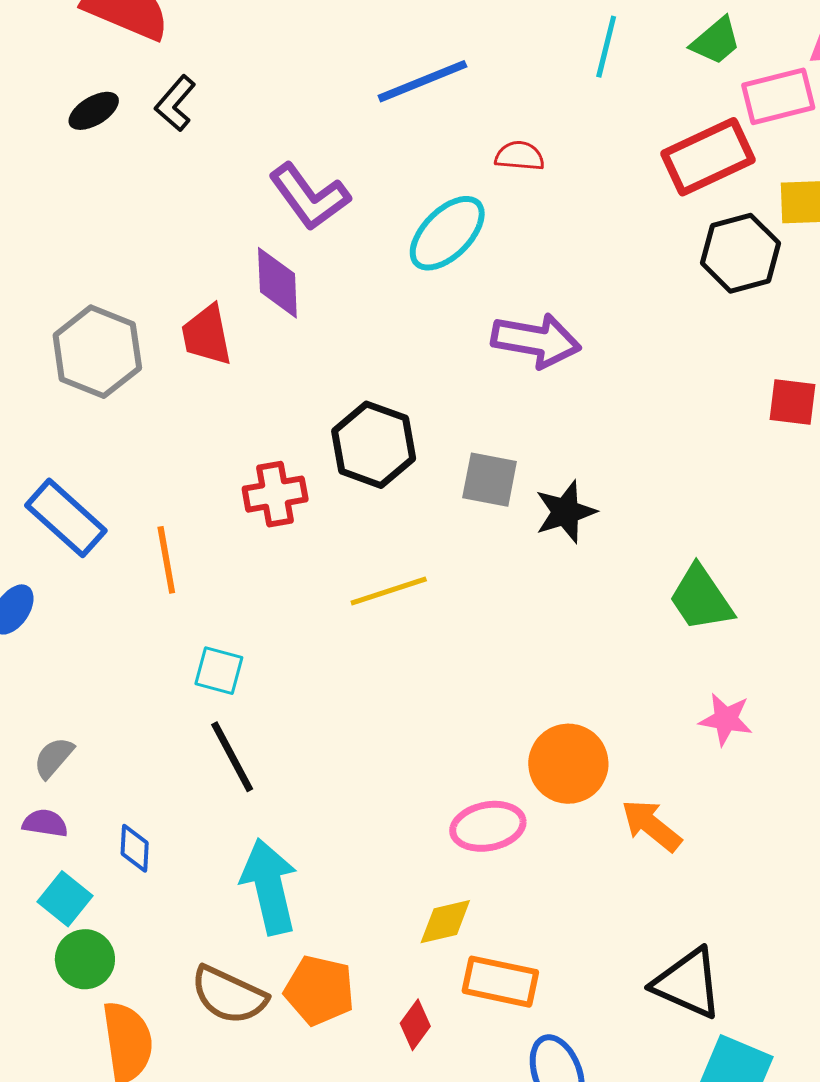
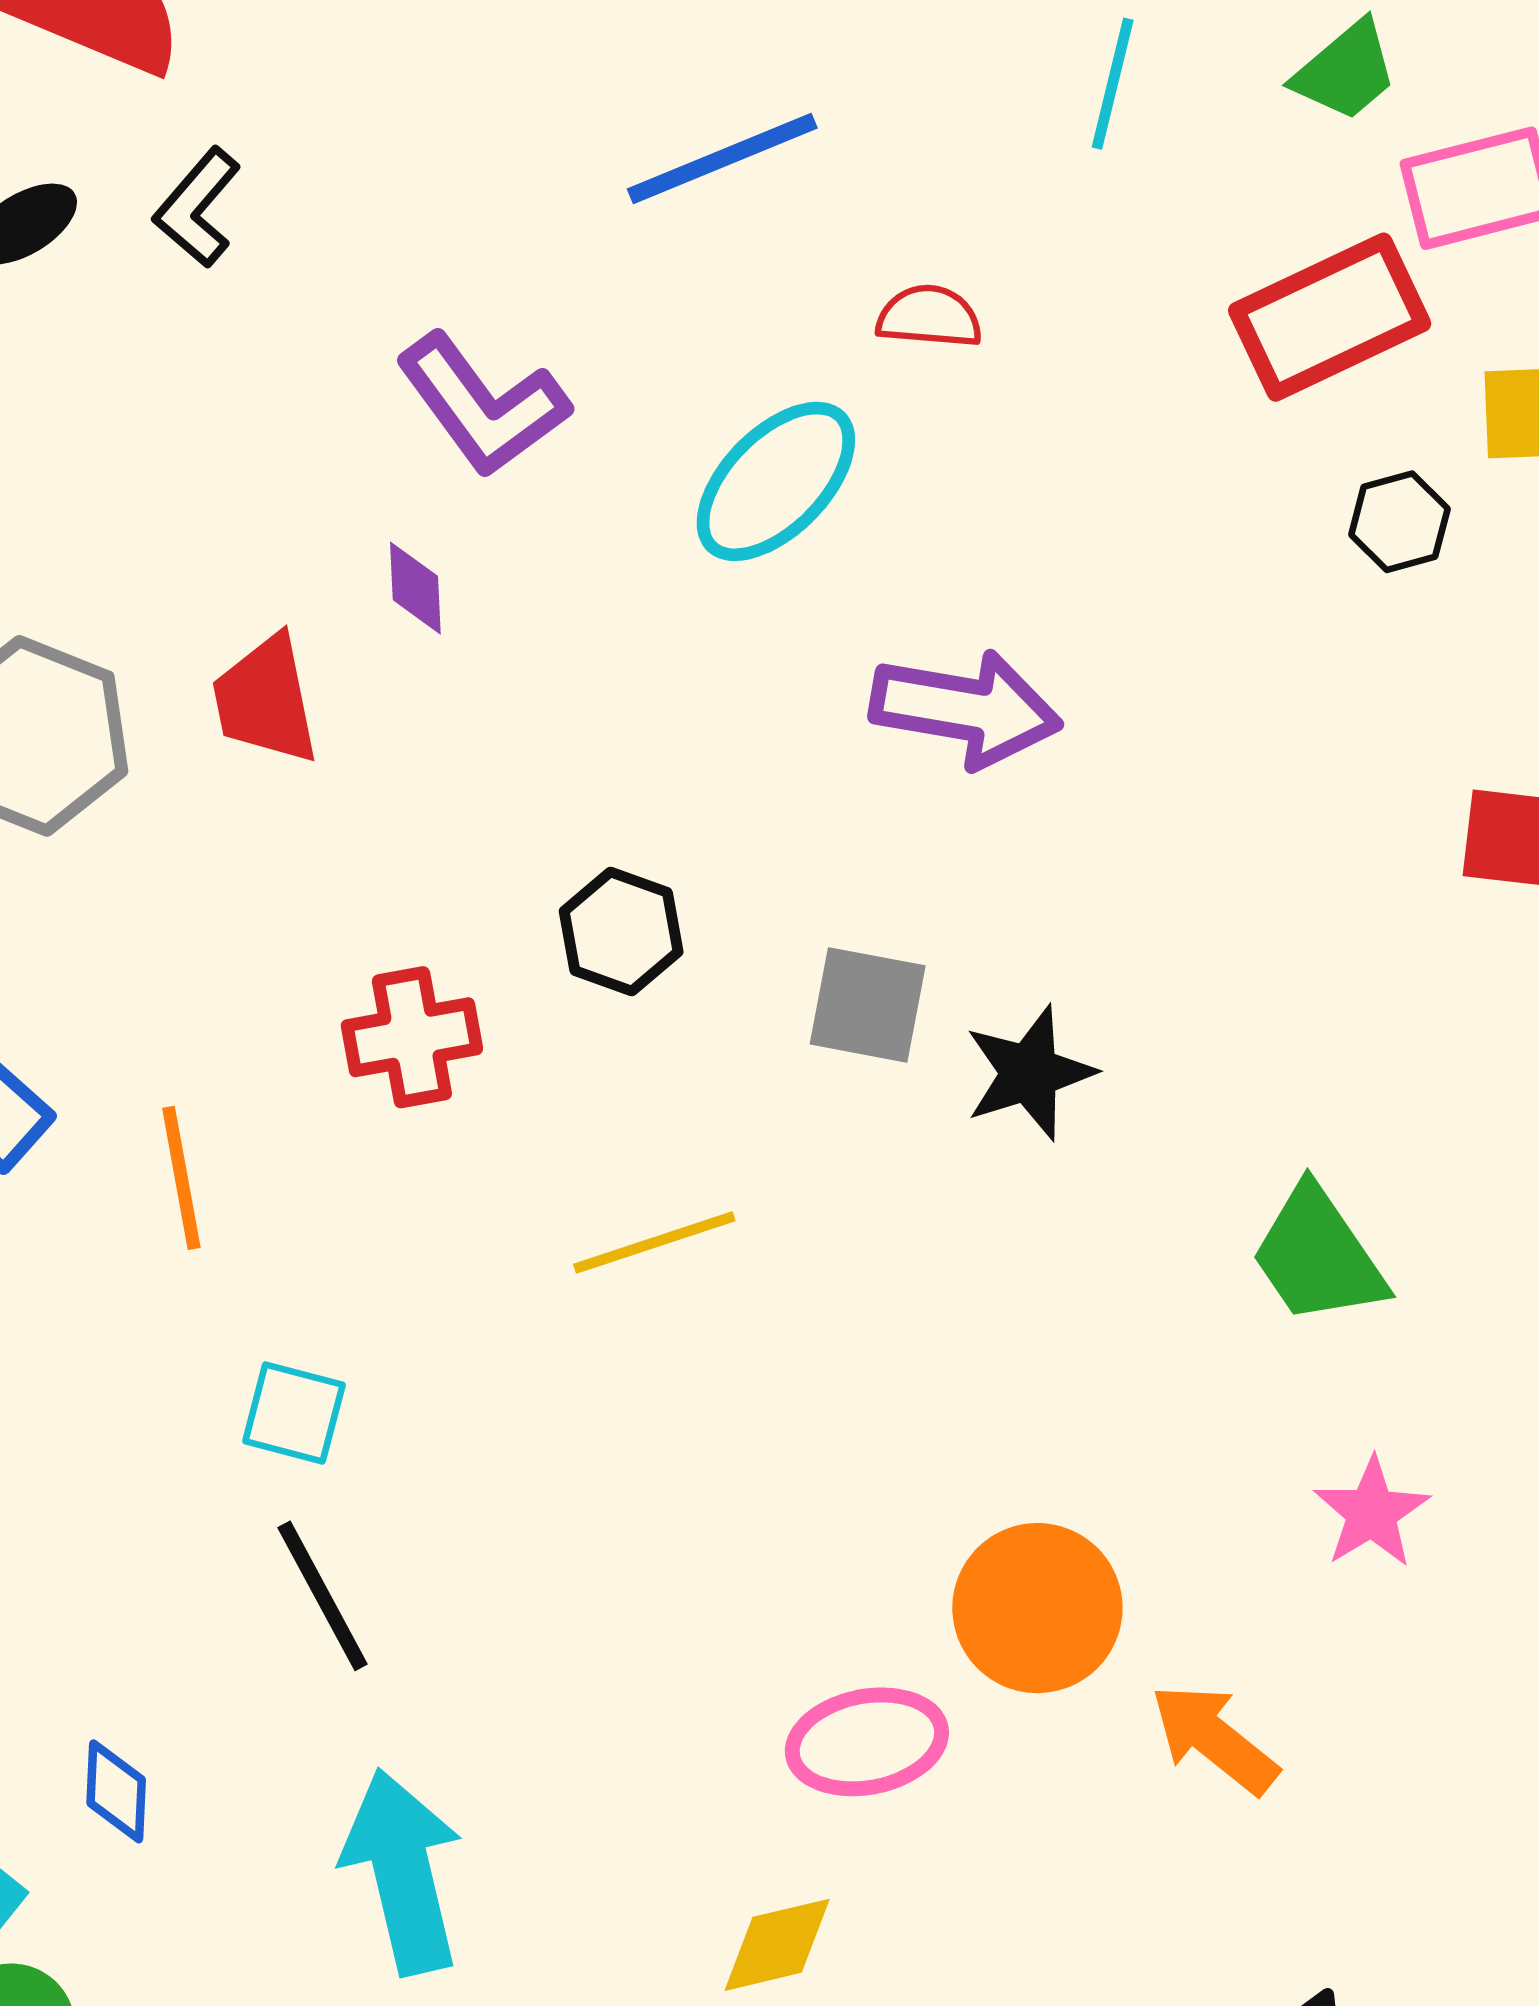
black hexagon: (740, 253) -> (1399, 522), size x0.6
purple diamond: (277, 283) -> (415, 588), size x0.6
black hexagon: (374, 445) -> (621, 932), size x0.7
pink star: (726, 719) -> (1372, 1513), turned 30

